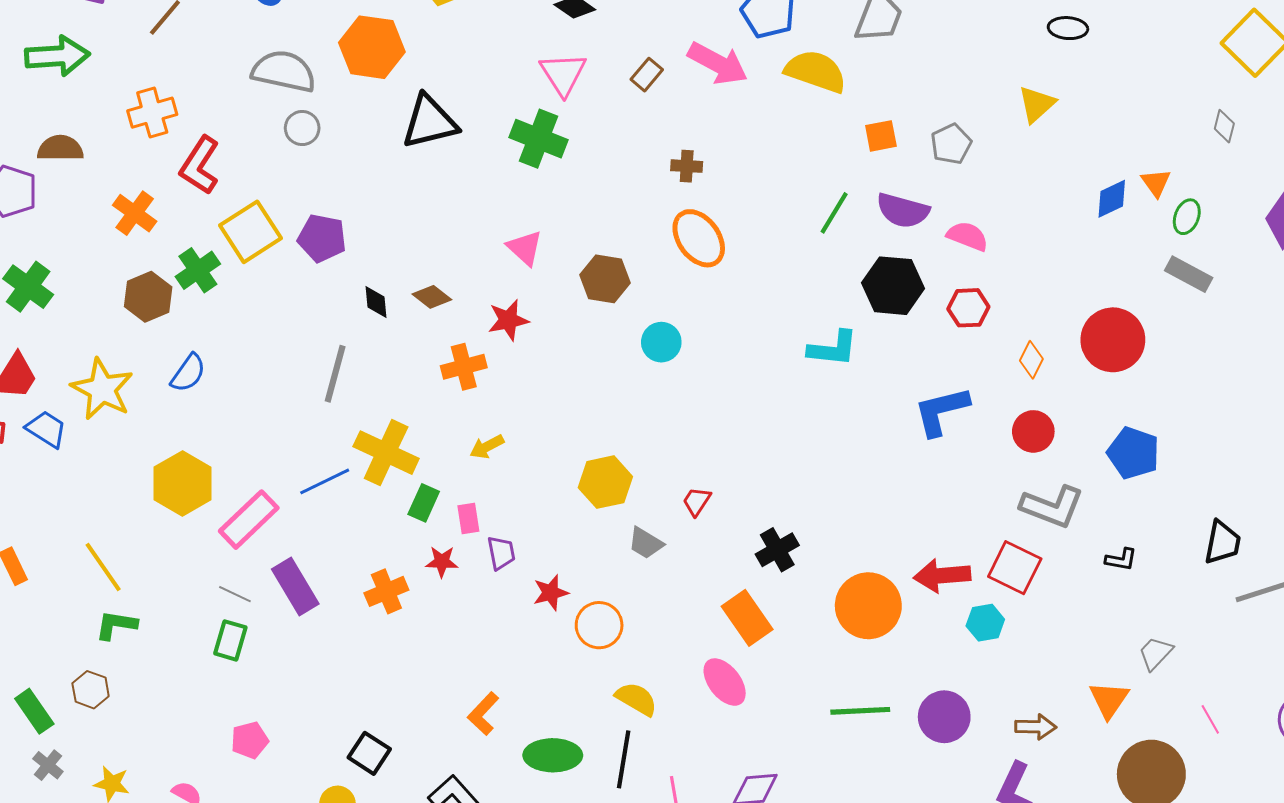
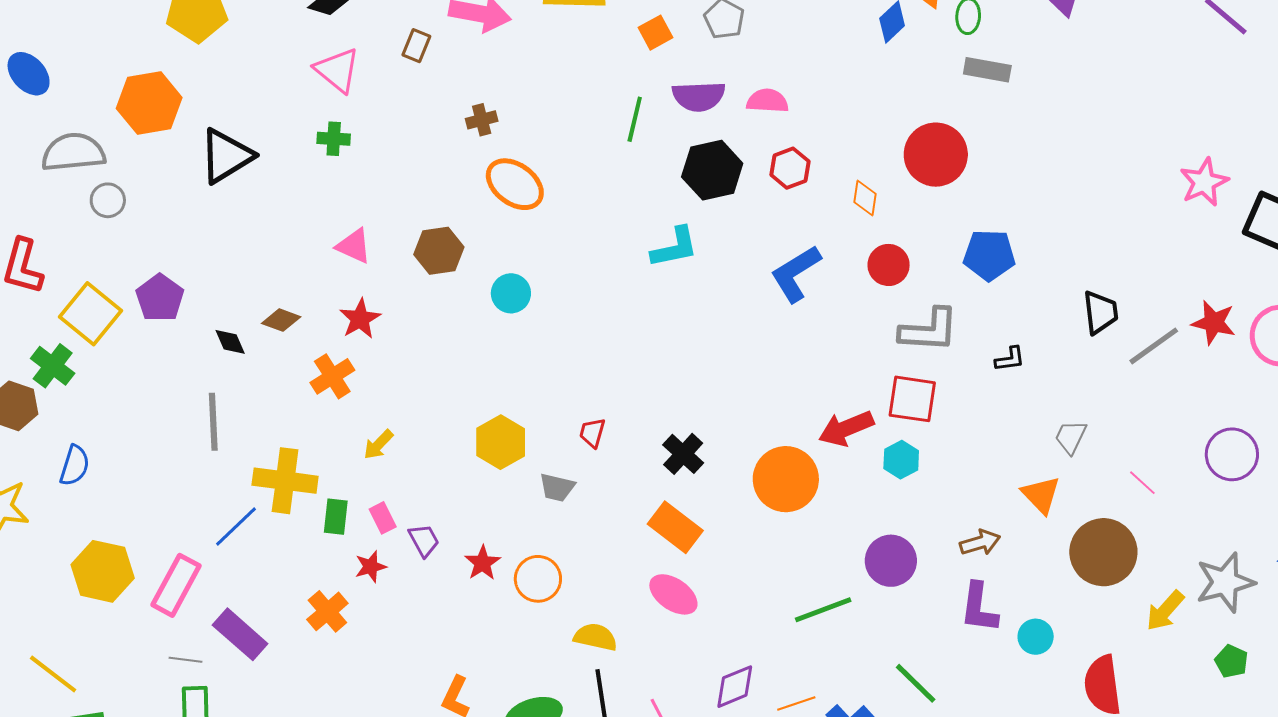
green cross: (538, 139) -> (334, 139), size x0.6
purple pentagon: (322, 238) -> (160, 298), turned -30
green line: (860, 711) -> (823, 610), moved

